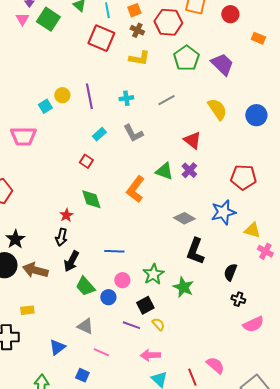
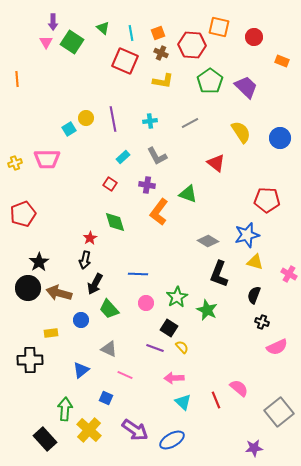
purple cross: (189, 170) -> (147, 185), moved, turned -35
yellow triangle: (252, 230) -> (255, 262), moved
blue circle: (108, 297) -> (81, 320), moved
black square: (145, 305) -> (169, 328), turned -30

